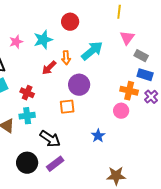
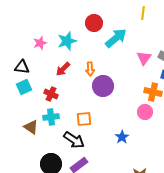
pink triangle: (127, 38) -> (144, 58), moved
cyan arrow: (92, 51) -> (116, 38), moved
orange arrow: (66, 58) -> (90, 69), moved
red arrow: (49, 68) -> (63, 69), moved
orange square: (67, 107) -> (84, 119), moved

